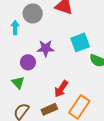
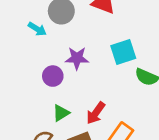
cyan arrow: (15, 28) -> (37, 29), turned 120
green triangle: (18, 83) -> (61, 113), moved, turned 40

